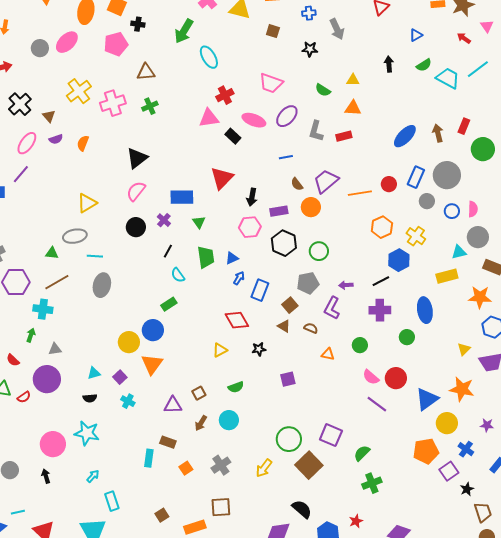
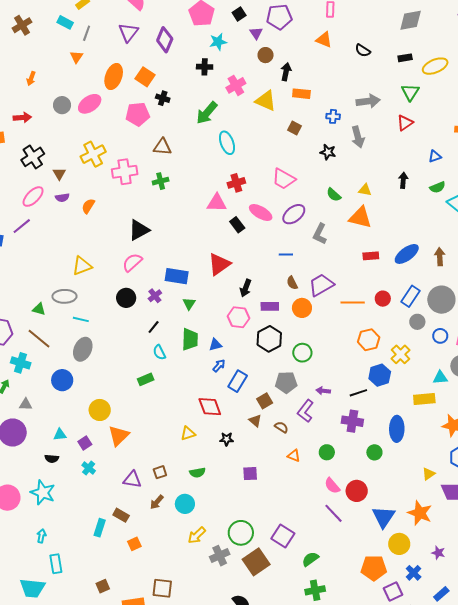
orange triangle: (353, 108) -> (360, 218), size x1.4
red rectangle: (344, 136) -> (371, 256), moved
brown line: (57, 282) -> (39, 339), turned 60
blue circle: (153, 330) -> (62, 380), moved
blue triangle: (427, 399) -> (384, 517), turned -30
gray cross: (221, 465) -> (220, 556), moved
yellow arrow: (264, 468) -> (197, 535), moved
cyan arrow: (93, 476) -> (41, 536), turned -40

